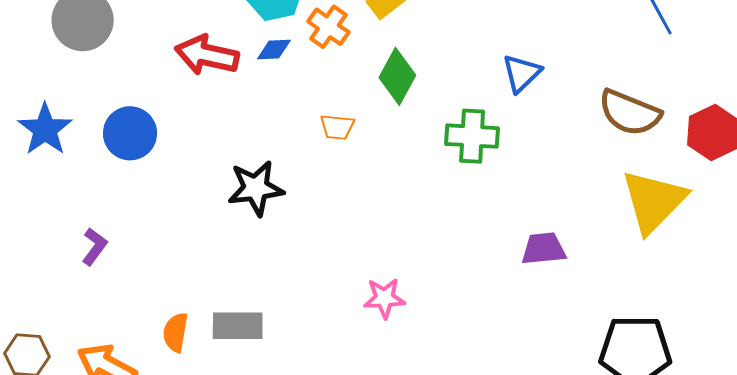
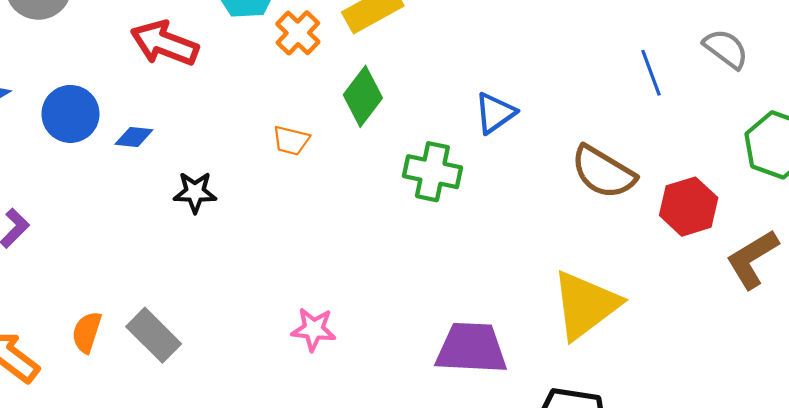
blue diamond: (274, 50) -> (134, 137), moved
black star: (256, 188) -> (195, 192), size x0.7
yellow triangle: (654, 201) -> (585, 305), moved
purple trapezoid: (543, 249) -> (471, 348), moved, size x1.5
gray rectangle: (238, 326) -> (154, 335), turned 36

